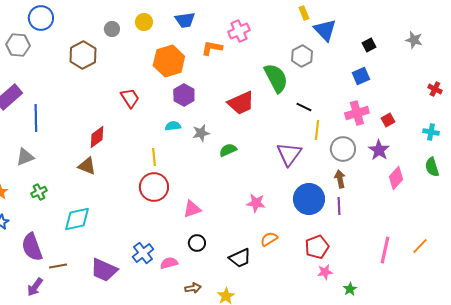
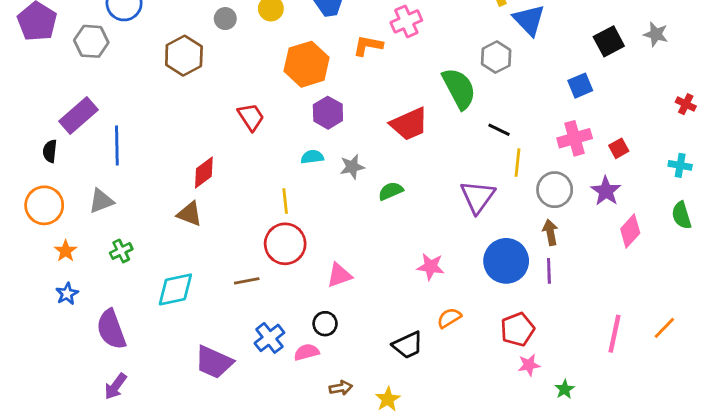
black square: (369, 45) -> (609, 41), moved, size x1.5
black circle: (197, 243) -> (325, 324), moved
brown line: (58, 266) -> (247, 281), moved

